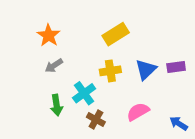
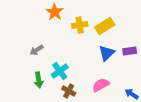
yellow rectangle: (116, 34) -> (105, 26), moved
orange star: (49, 35) -> (55, 12), moved
yellow cross: (110, 71) -> (80, 25), moved

